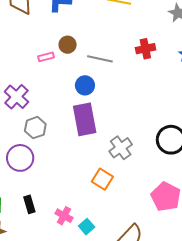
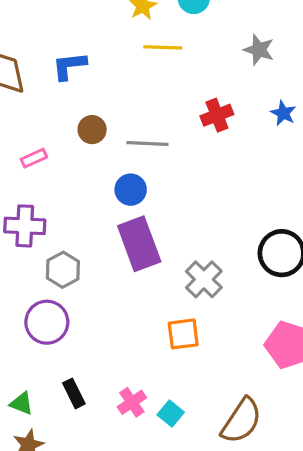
pink rectangle: (46, 57) -> (34, 158), moved
purple cross: (16, 97) -> (25, 226), turned -30
orange square: (102, 179) -> (183, 334), turned -30
pink cross: (64, 216) -> (132, 402), turned 36

